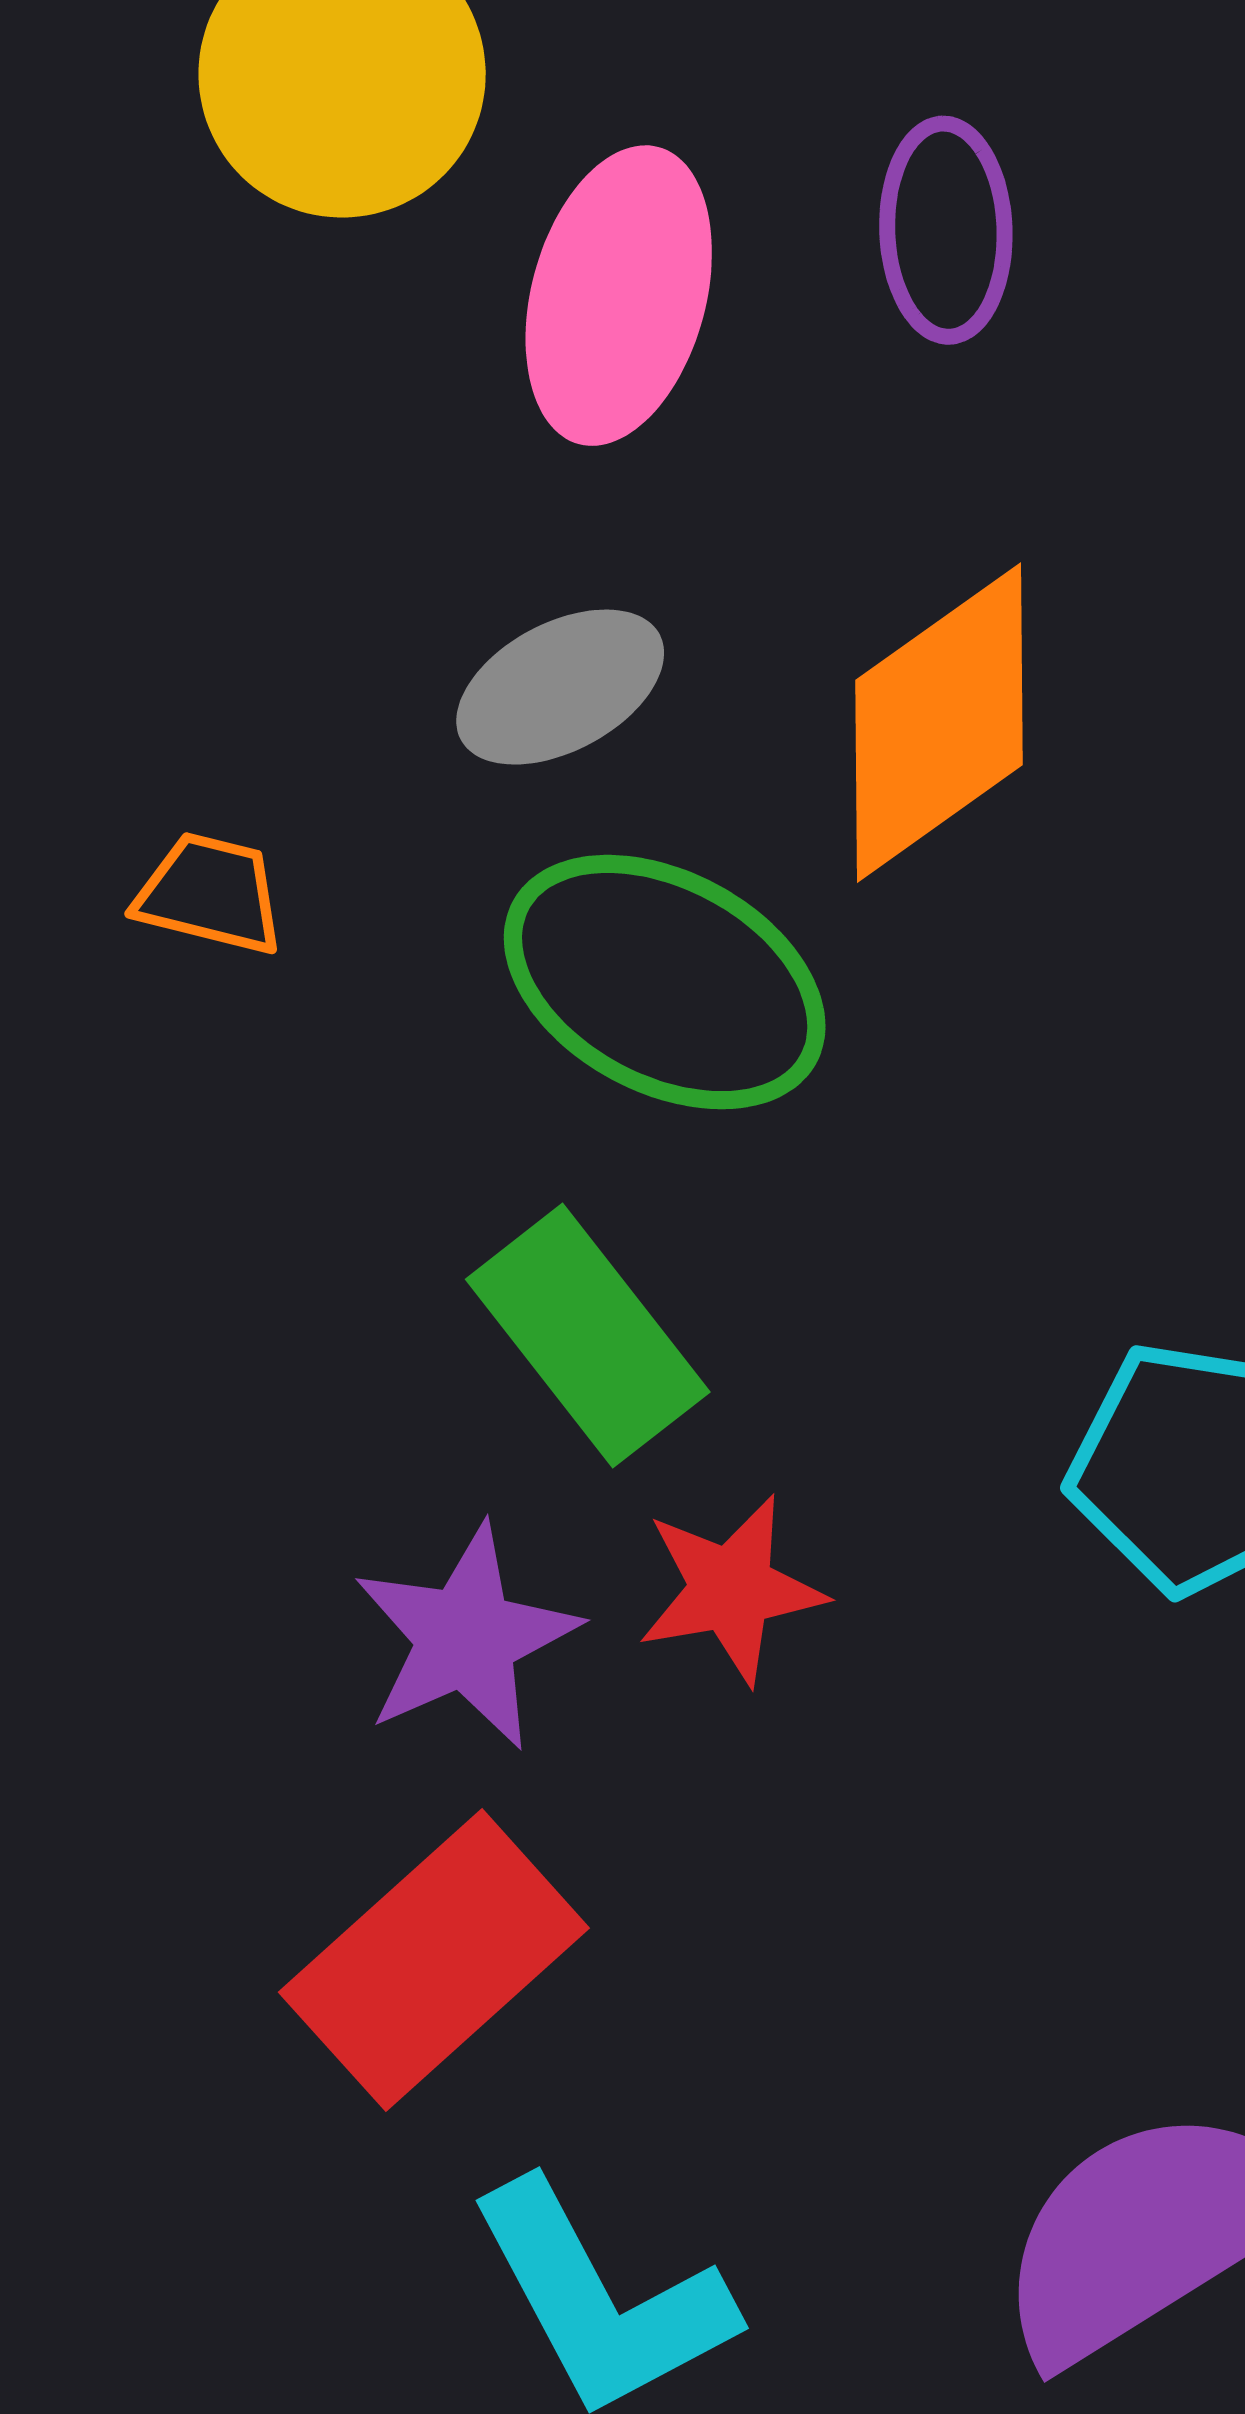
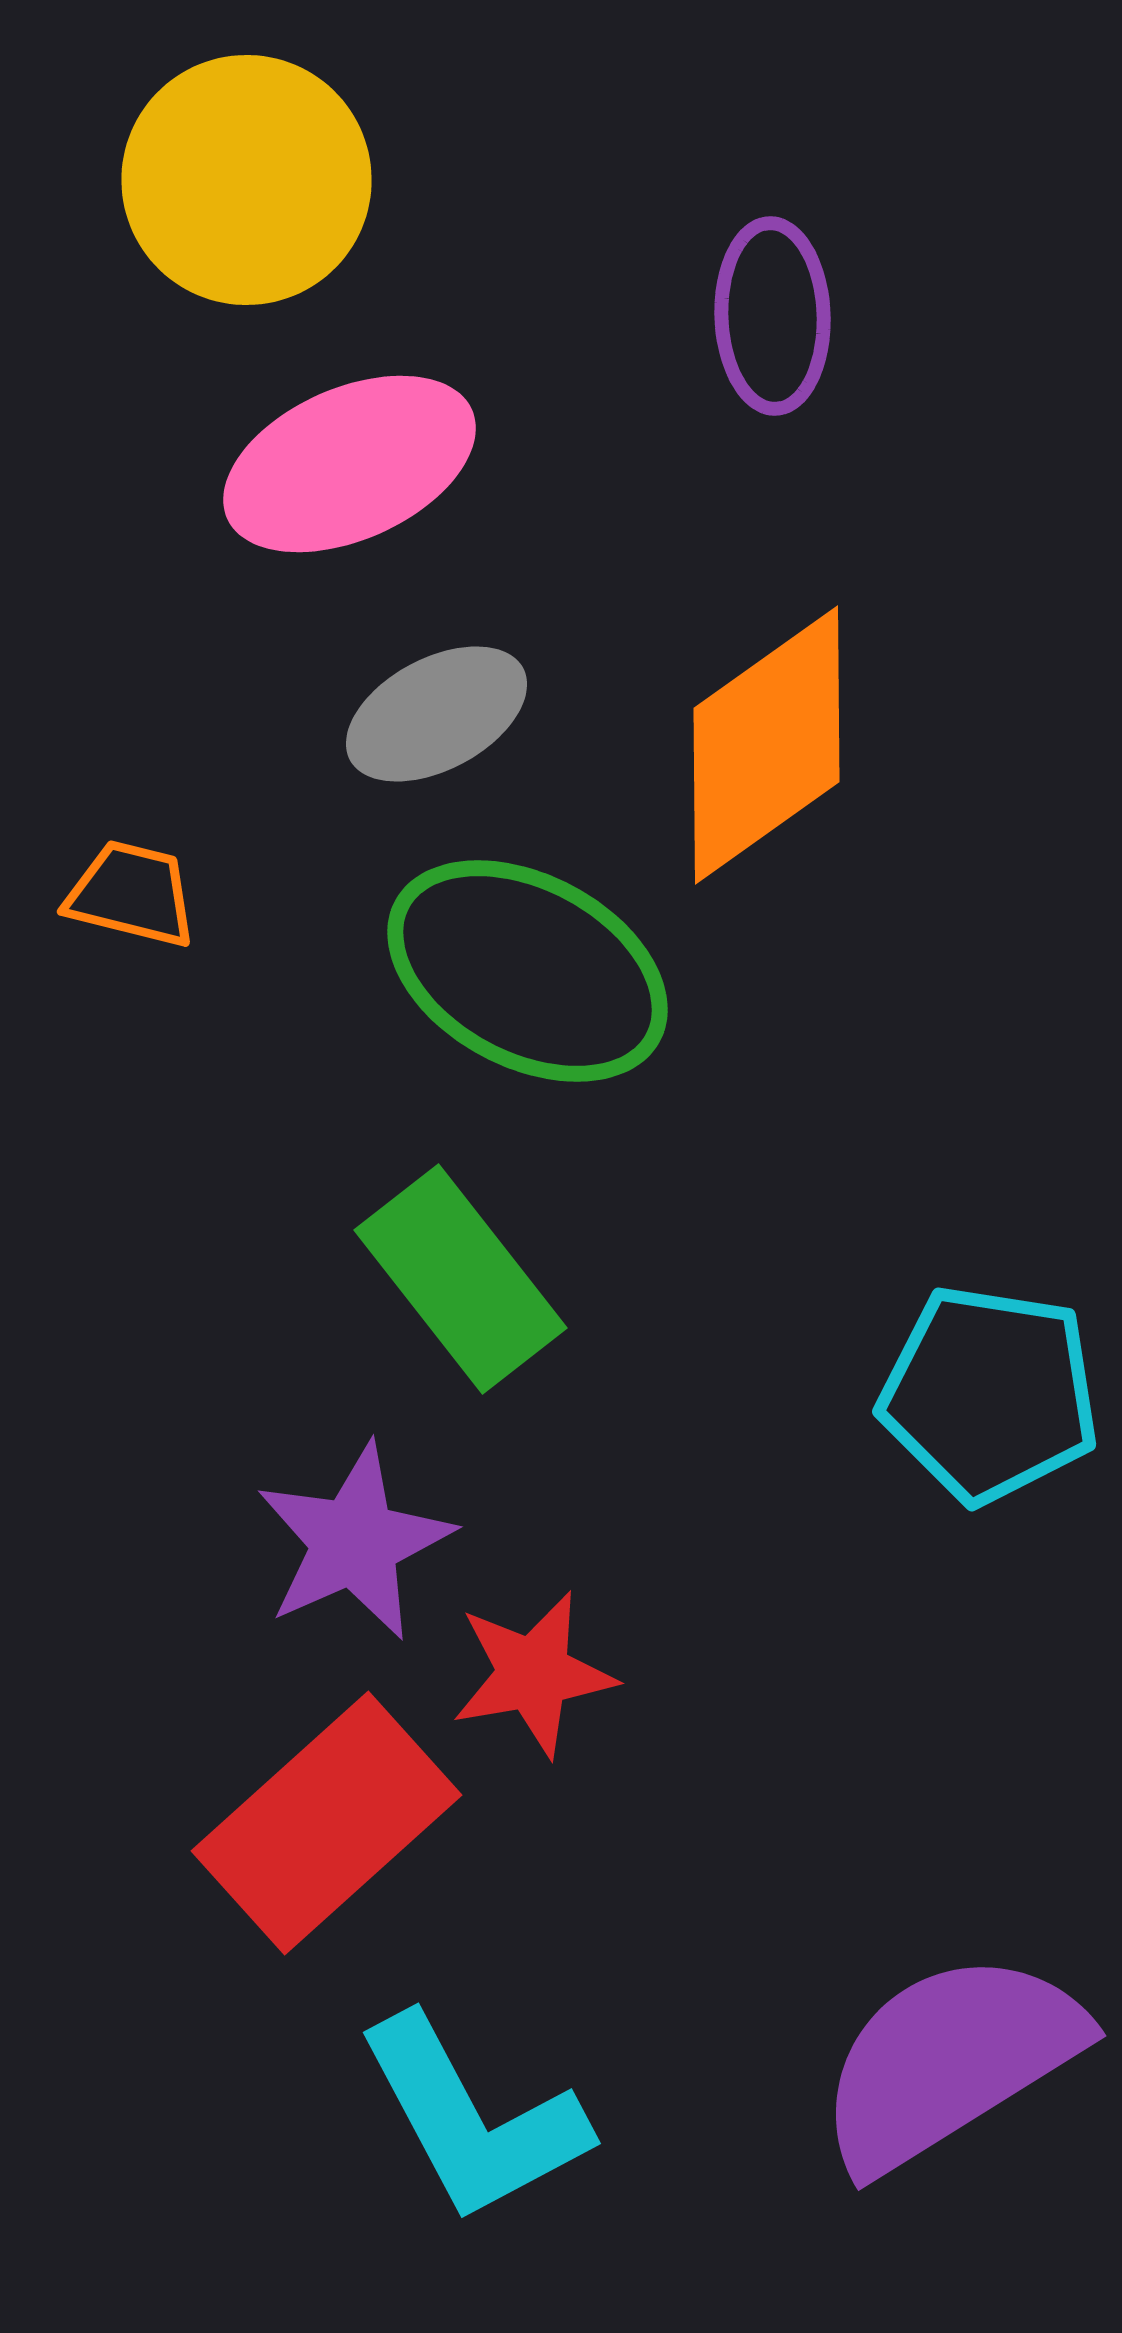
pink ellipse: (619, 296) -> (350, 464), moved, turned 51
red star: (731, 1589) -> (534, 1674), moved

